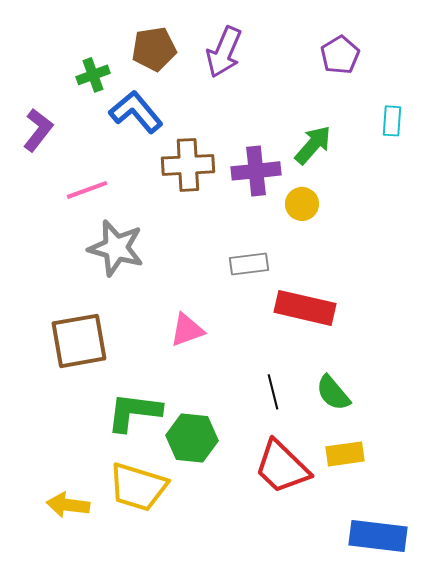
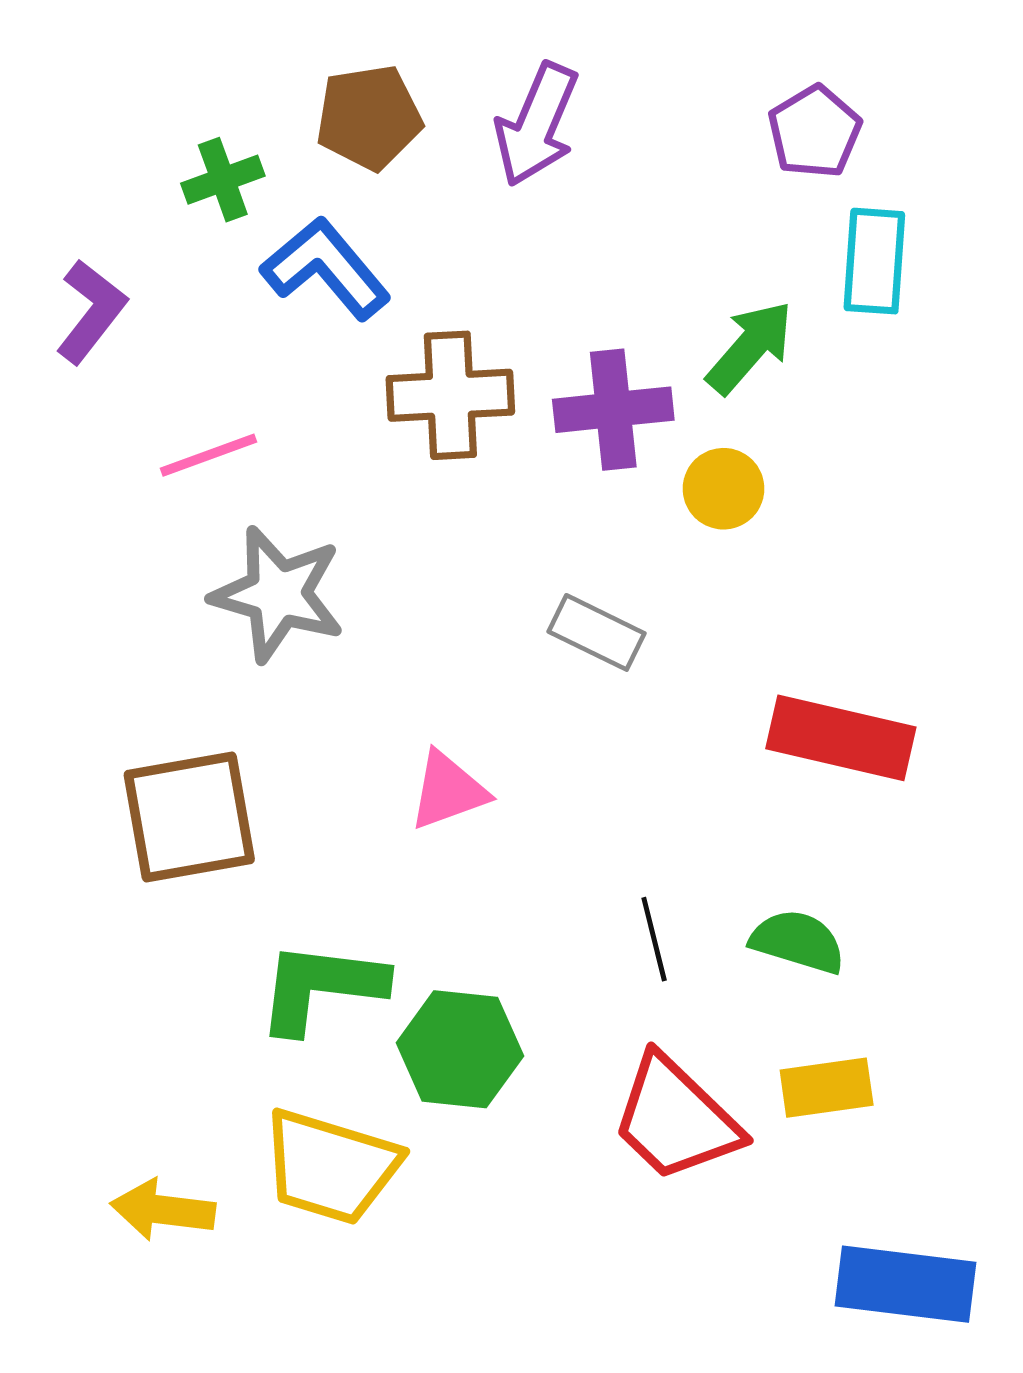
cyan rectangle: (392, 121) -> (874, 261), moved, size x1.4
gray rectangle: (249, 264) -> (597, 632), turned 33
red rectangle: (305, 308) -> (841, 738), moved
green semicircle: (333, 393) -> (798, 941), turned 147

